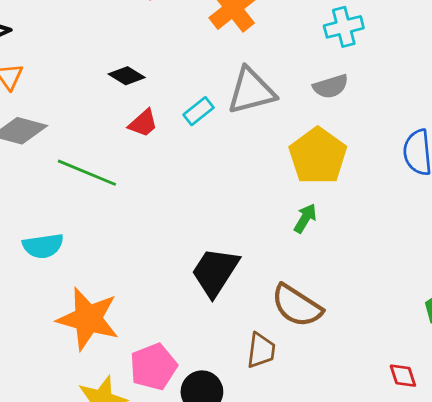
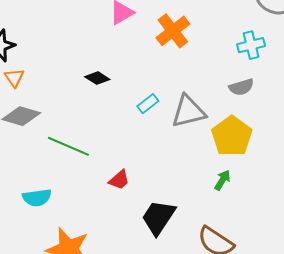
gray triangle: (251, 91) -> (188, 111), moved
red trapezoid: (143, 123) -> (119, 180), moved

